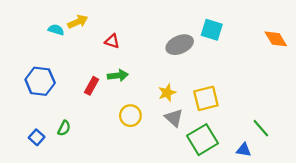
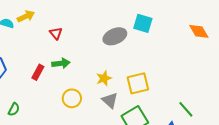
red triangle: (112, 41) -> (56, 33), turned 32

